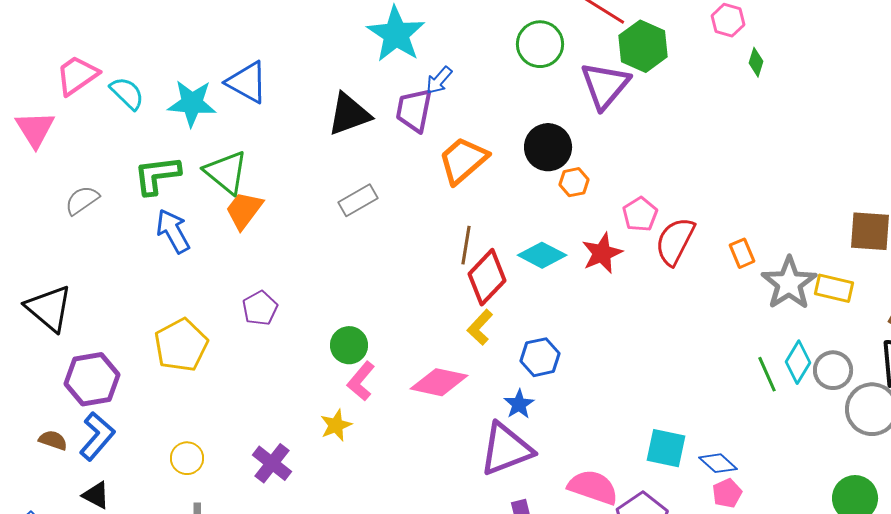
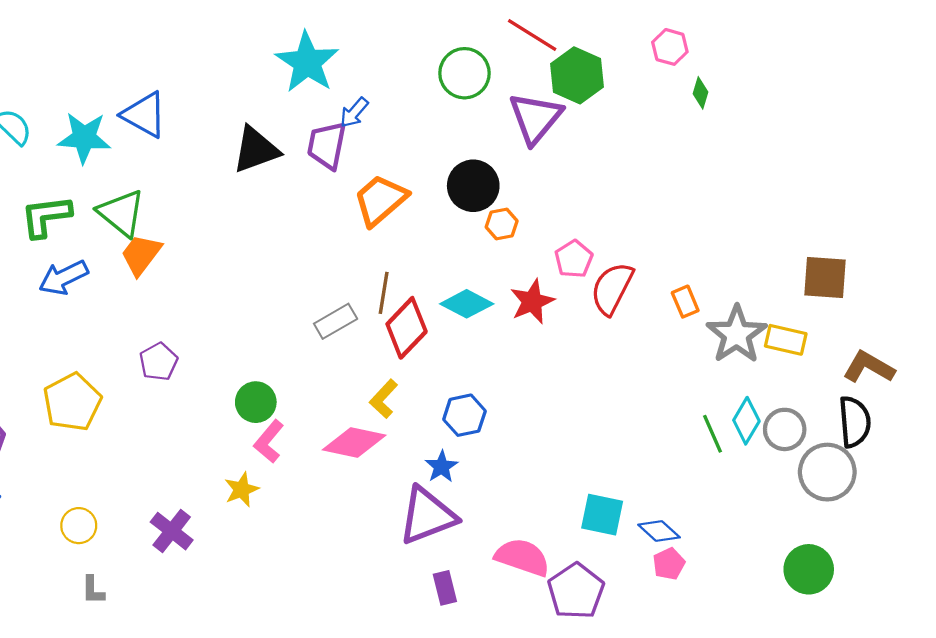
gray rectangle: (358, 200) -> (336, 321), moved
blue arrow: (173, 231) -> (63, 278), turned -87
yellow L-shape: (480, 327) -> (384, 399), moved

